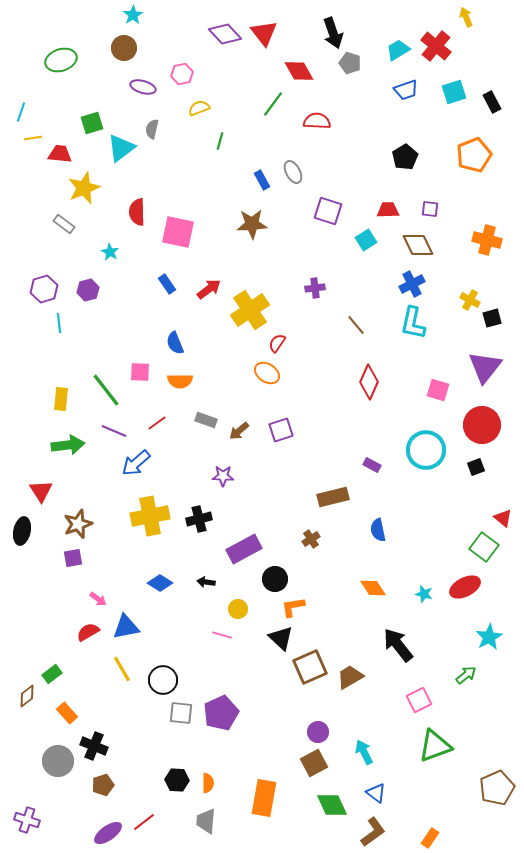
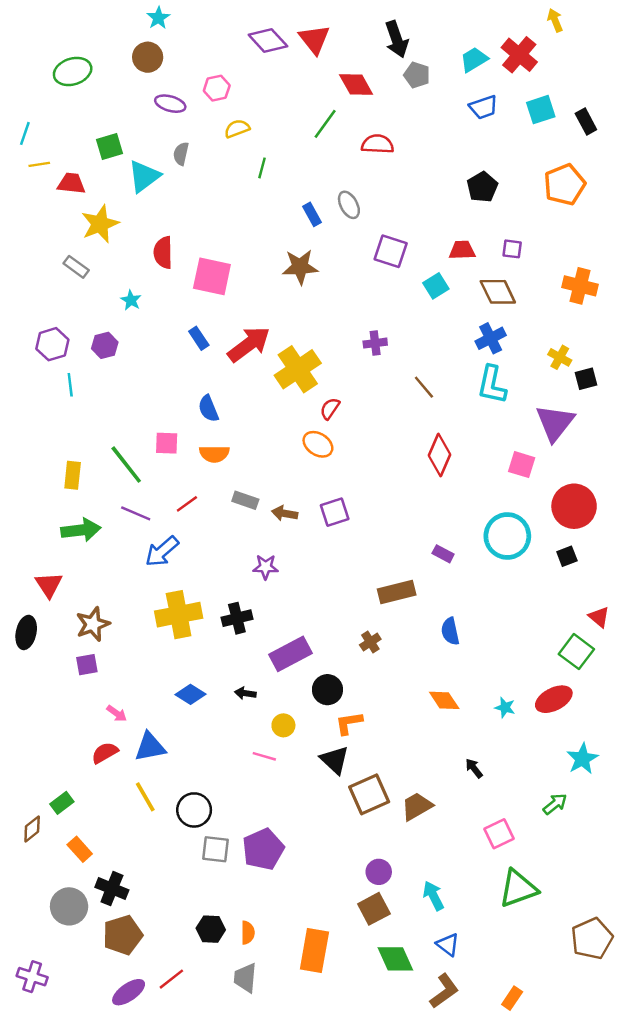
red arrow: (209, 289) -> (249, 344), size x1.5
purple triangle: (485, 367) -> (555, 423), moved
brown arrow: (239, 431) -> (285, 513), turned 50
black arrow: (398, 645) -> (474, 768), size x0.5
brown pentagon: (103, 785) -> (123, 935), size x1.5

